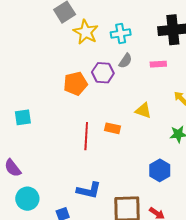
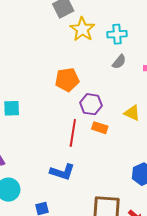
purple hexagon: (103, 73) -> (91, 104), moved
blue L-shape: (89, 190) -> (62, 172), moved

